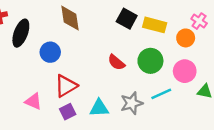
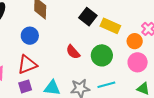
blue circle: (50, 52) -> (30, 36), moved
pink circle: (185, 71) -> (138, 62), moved

